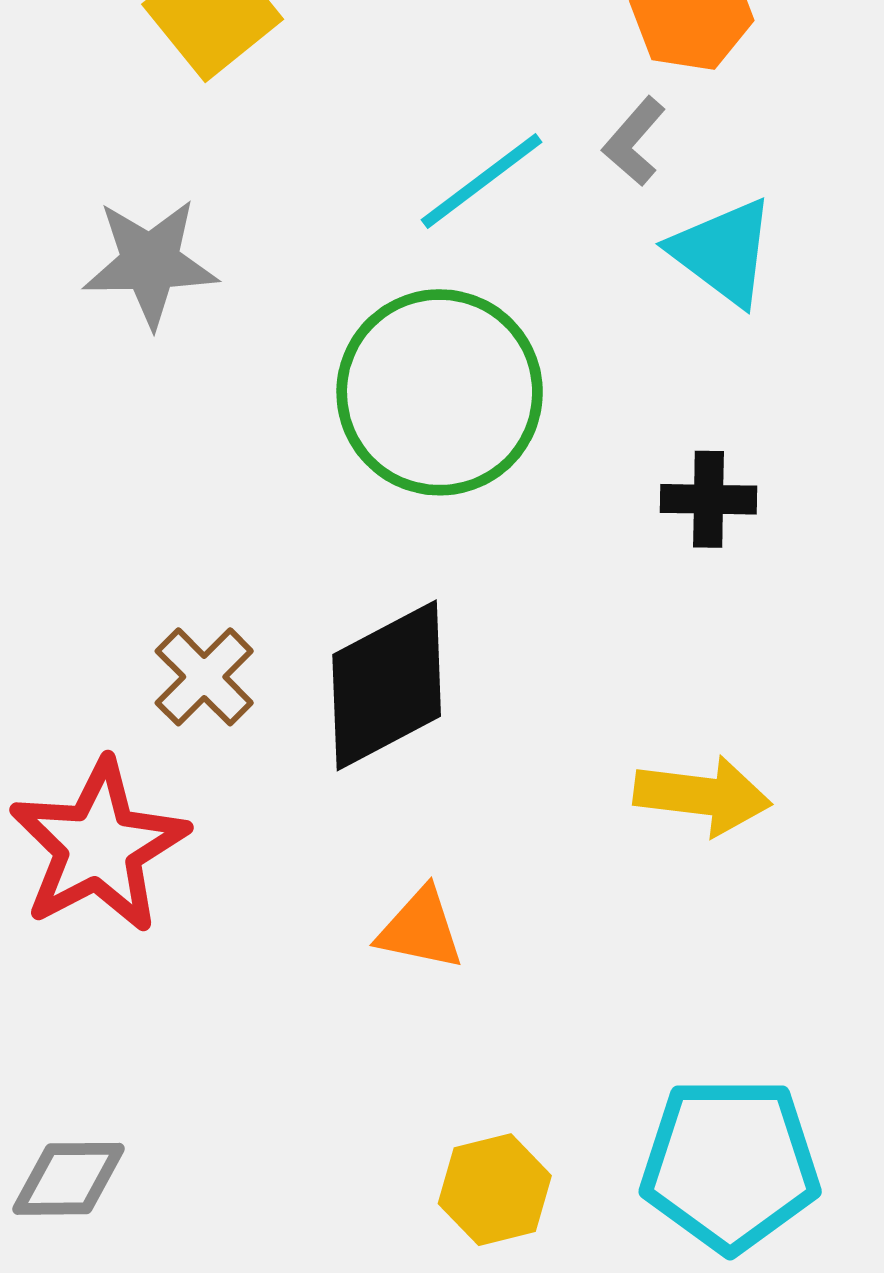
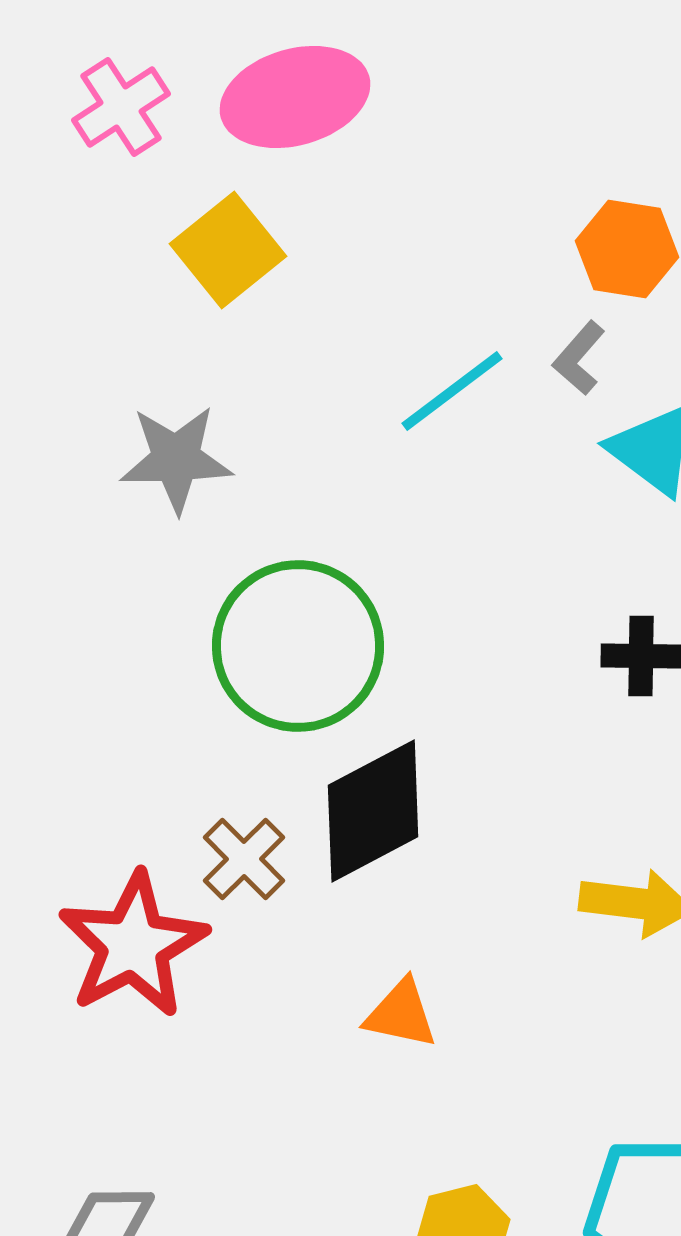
green circle: (440, 392) -> (298, 646), moved
brown cross: (204, 677) -> (244, 859), moved

